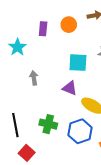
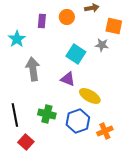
cyan square: (78, 63) -> (76, 54), turned 30
gray arrow: (34, 78) -> (33, 69), size x1.6

